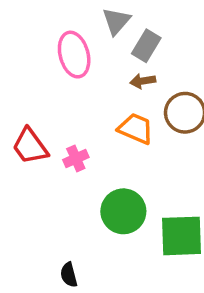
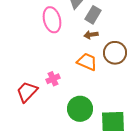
red trapezoid: (30, 146) -> (27, 92), moved, turned 80

